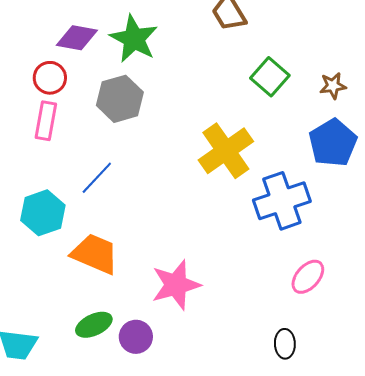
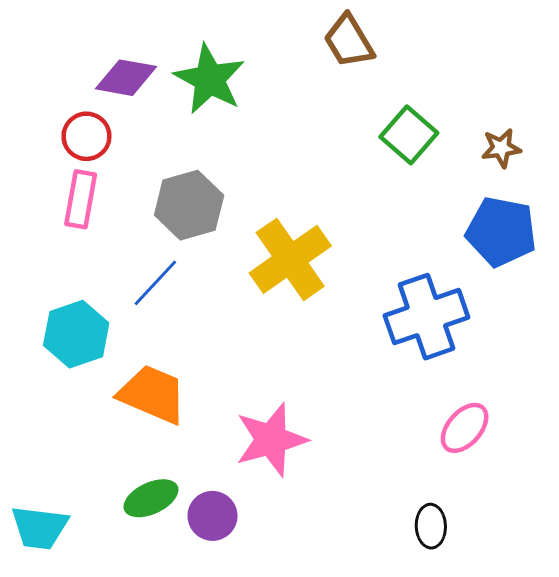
gray hexagon: (120, 99) -> (189, 205), moved
blue pentagon: (333, 143) -> (501, 232), turned -30
yellow cross: (226, 151) -> (290, 259), moved

